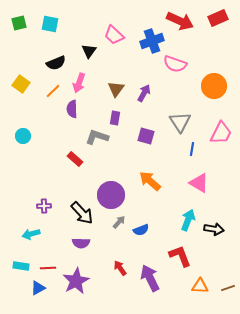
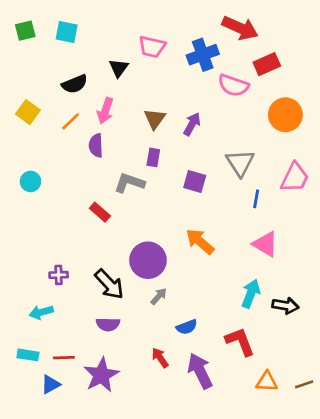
red rectangle: (218, 18) -> (267, 64), moved
pink trapezoid: (114, 35) -> (152, 47), turned -30
blue semicircle: (141, 230) -> (187, 327), moved

